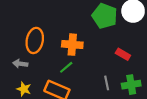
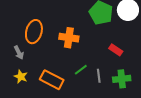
gray arrow: (20, 64) -> (19, 53), turned -128
green line: (66, 67) -> (81, 70), moved

